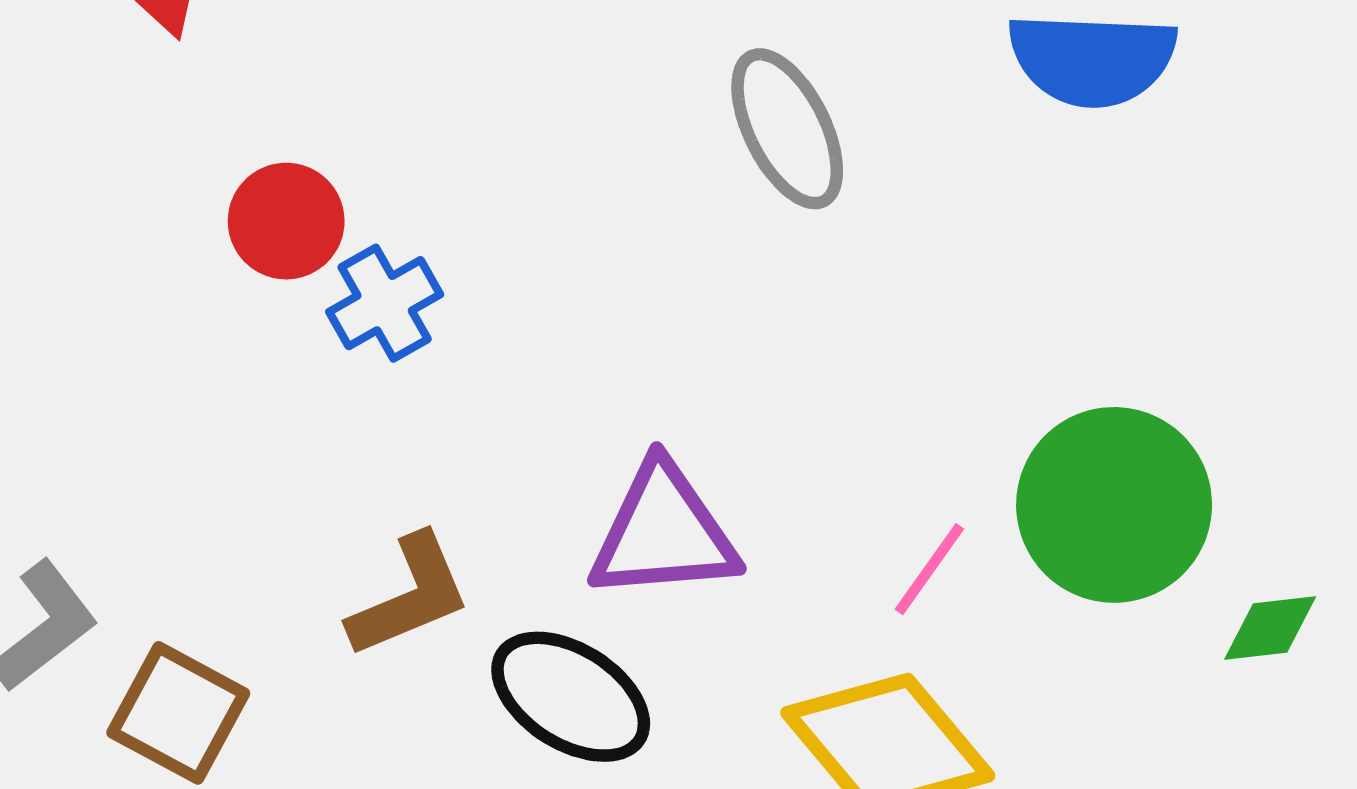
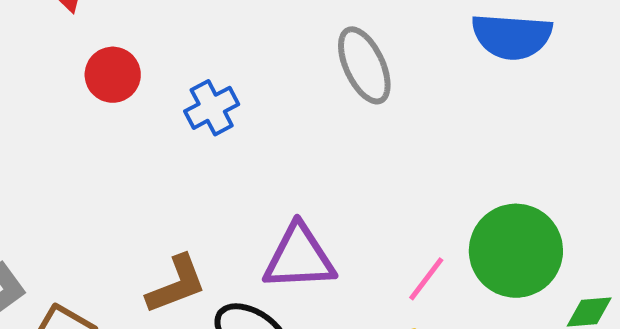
red circle: (286, 221) -> (113, 75), moved
blue cross: (385, 303) -> (212, 108), moved

